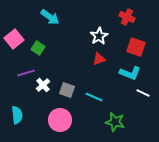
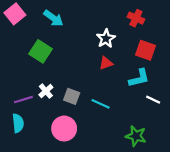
pink square: (14, 39) -> (15, 14), moved
green square: (38, 48) -> (41, 51), size x1.5
purple line: (26, 73) -> (23, 100), moved
cyan L-shape: (130, 73) -> (139, 78), turned -35
green star: (115, 122) -> (136, 136), moved

